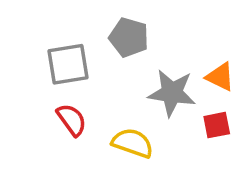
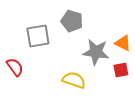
red semicircle: (72, 120) -> (15, 67), moved

